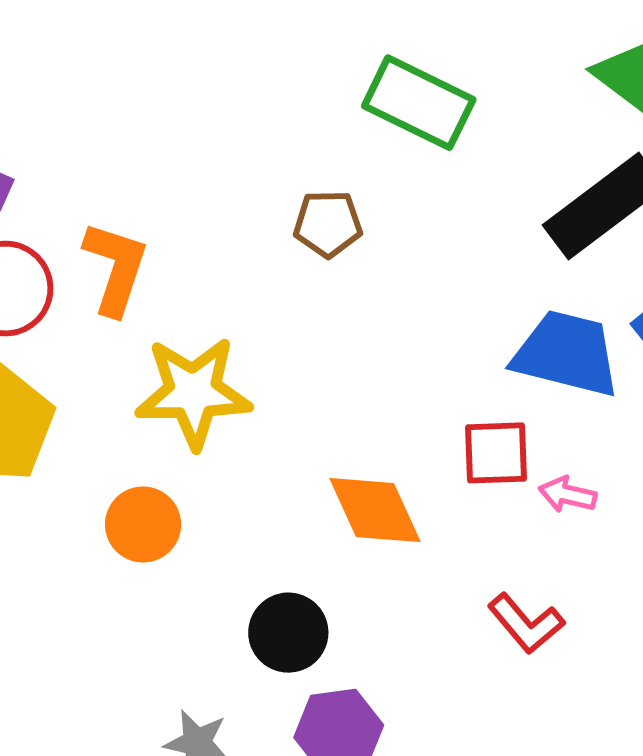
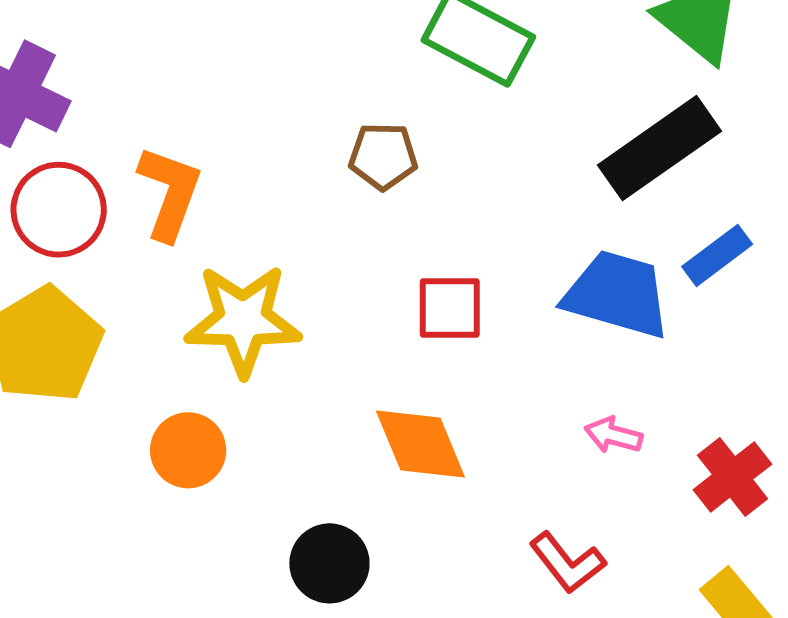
red square: (496, 453) -> (450, 308), moved

